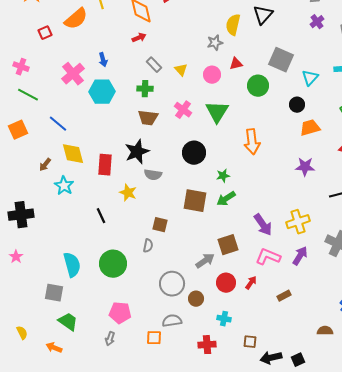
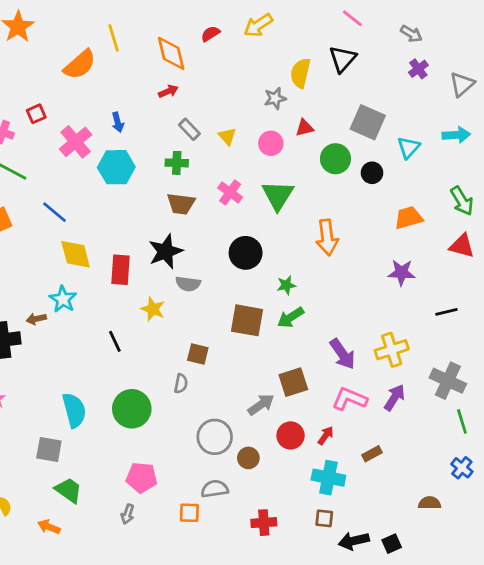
red square: (45, 33) -> (36, 114), moved
black circle: (297, 105) -> (372, 173), moved
brown arrow: (45, 165) -> (36, 319), moved, turned 40
cyan cross: (224, 319) -> (328, 478), moved, size x1.6

